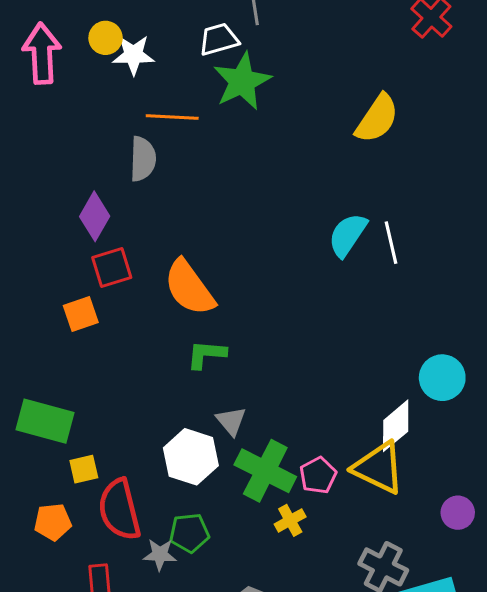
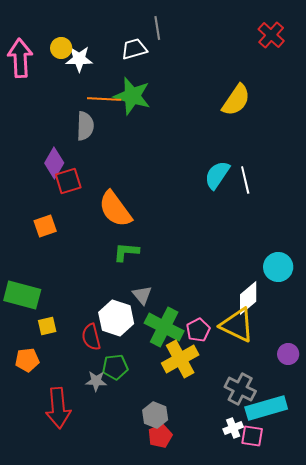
green star: (242, 81) -> (132, 96), moved, turned -30
red square: (112, 267) -> (68, 181), moved
red semicircle: (119, 510) -> (91, 337), moved, size x0.7
yellow cross: (290, 520) -> (180, 359), size x1.8

